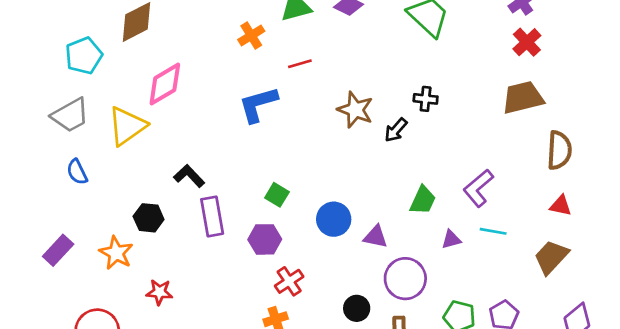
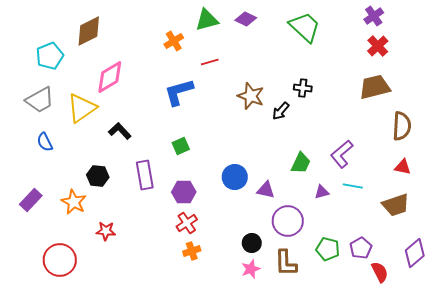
black L-shape: (189, 176) -> (120, 131), moved
green square: (277, 195) -> (181, 146), moved, turned 36
brown trapezoid: (551, 257) -> (396, 205), turned -152
red cross: (289, 281) -> (187, 223), moved

